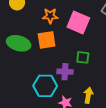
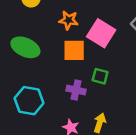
orange square: (47, 40) -> (74, 50), moved
cyan hexagon: (45, 86) -> (29, 101), moved

